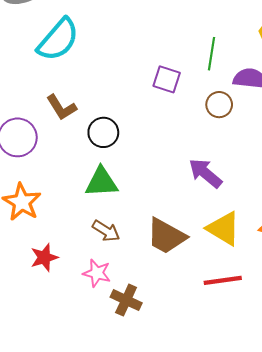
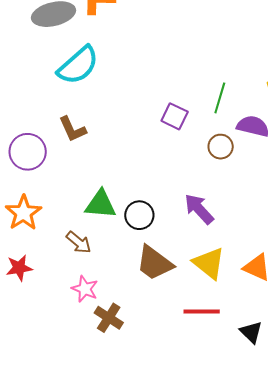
black circle: (103, 132) -> (139, 215), moved
brown arrow: (106, 231) -> (79, 242), moved
red star: (44, 257) -> (19, 268), moved

